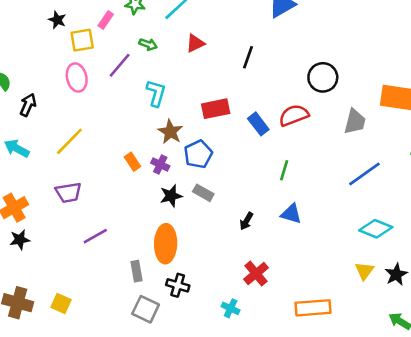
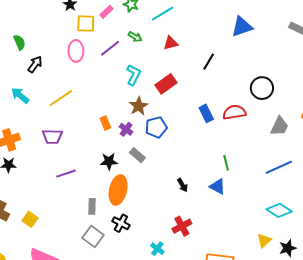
red rectangle: (216, 109) -> (166, 84), moved, turned -35
green line: (284, 170) -> (226, 163), moved, turned -42
gray rectangle: (203, 193) -> (137, 155), moved
black star: (171, 196) -> (109, 161), moved
black arrow: (246, 221) -> (183, 185), turned -72

